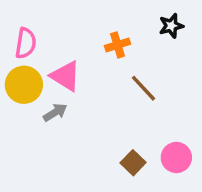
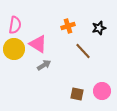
black star: (171, 26) -> (99, 28), moved
gray arrow: (55, 112) -> (44, 65), moved
brown square: (133, 163) -> (77, 94), turned -32

